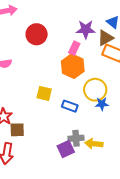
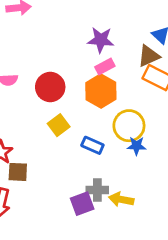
purple star: (86, 29) -> (101, 40), moved
red circle: (37, 34) -> (50, 87), moved
pink rectangle: (74, 48) -> (105, 67), turned 32
yellow square: (44, 93) -> (59, 125), turned 35

